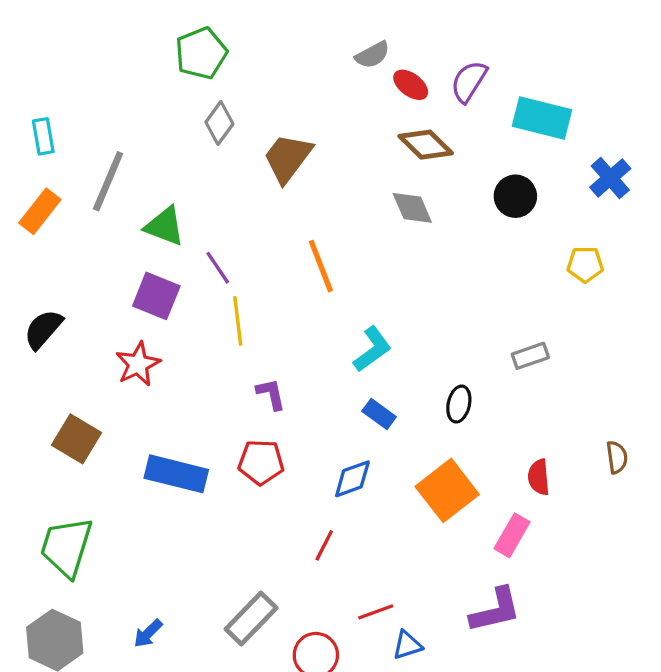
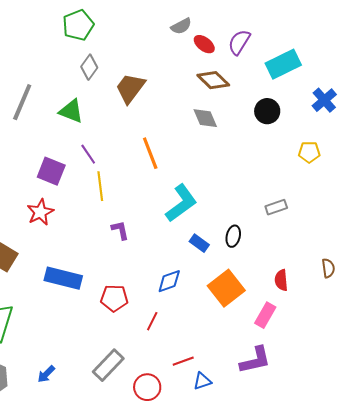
cyan rectangle: (542, 118) -> (283, 64), turned -40
green triangle: (165, 226) -> (71, 111), moved
cyan L-shape: (372, 349) -> (181, 203), size x1.4
blue rectangle: (379, 414) -> (199, 243), moved
red pentagon: (261, 462) -> (114, 298), moved

